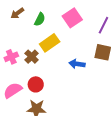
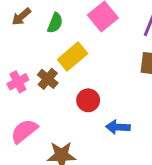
blue arrow: (77, 64) -> (118, 127), moved
red circle: (36, 84) -> (88, 100), moved

